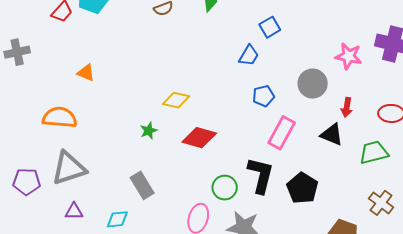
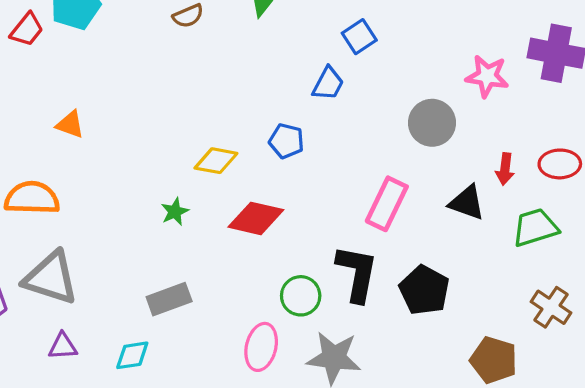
blue pentagon: (263, 96) -> (286, 141), moved, turned 30
red arrow: (347, 107) -> (505, 169), moved
gray triangle: (69, 168) -> (51, 278), turned 39
gray rectangle: (142, 185) -> (169, 299), turned -76

